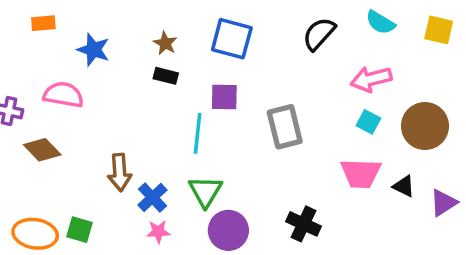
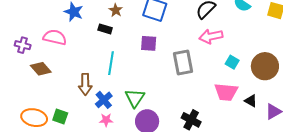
black rectangle: (166, 76) -> (105, 29), moved
pink arrow: (371, 79) -> (211, 36), moved
cyan line: (198, 133) -> (111, 63), moved

